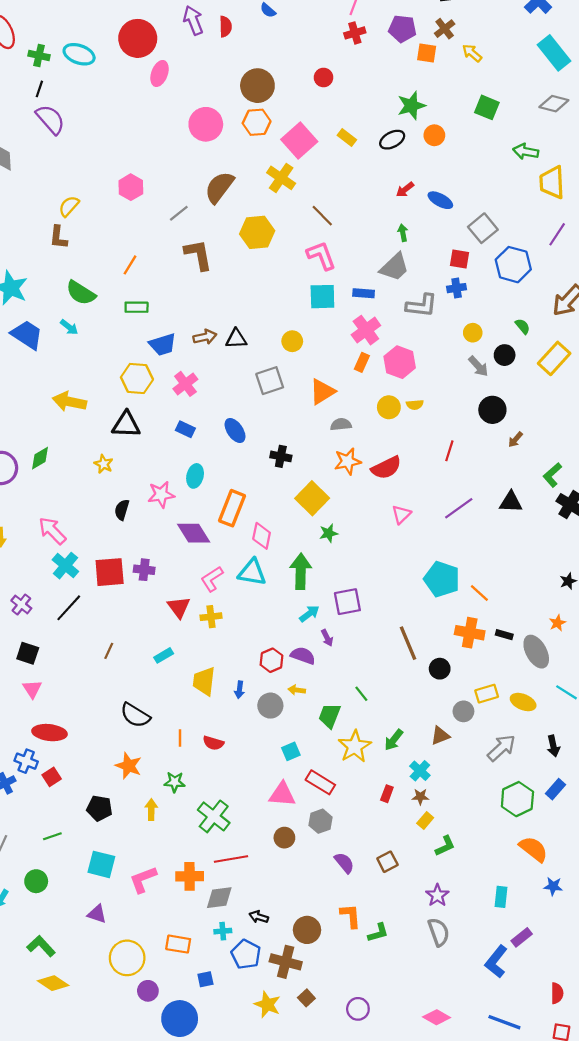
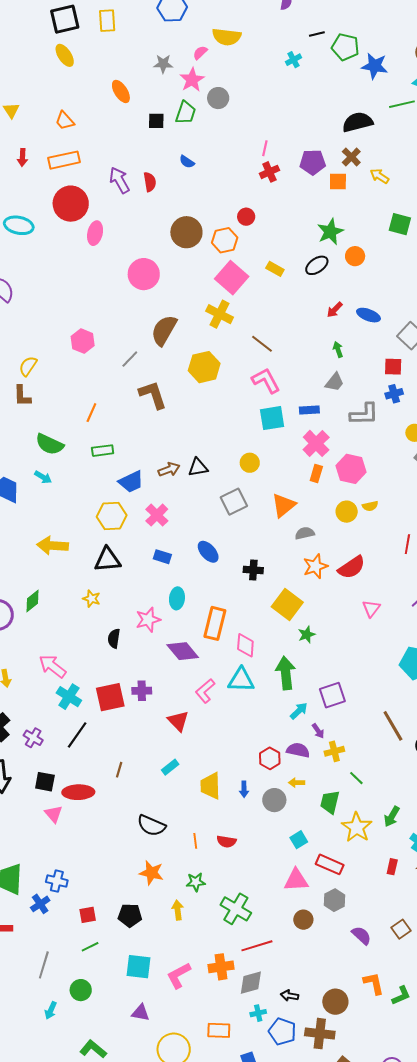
orange hexagon: (257, 122) -> (225, 240), moved
gray trapezoid: (394, 267) -> (335, 382), size x0.7
yellow cross: (211, 617) -> (334, 751), moved
red ellipse: (50, 733) -> (78, 792), moved
red square: (52, 777) -> (88, 915), moved, turned 30

